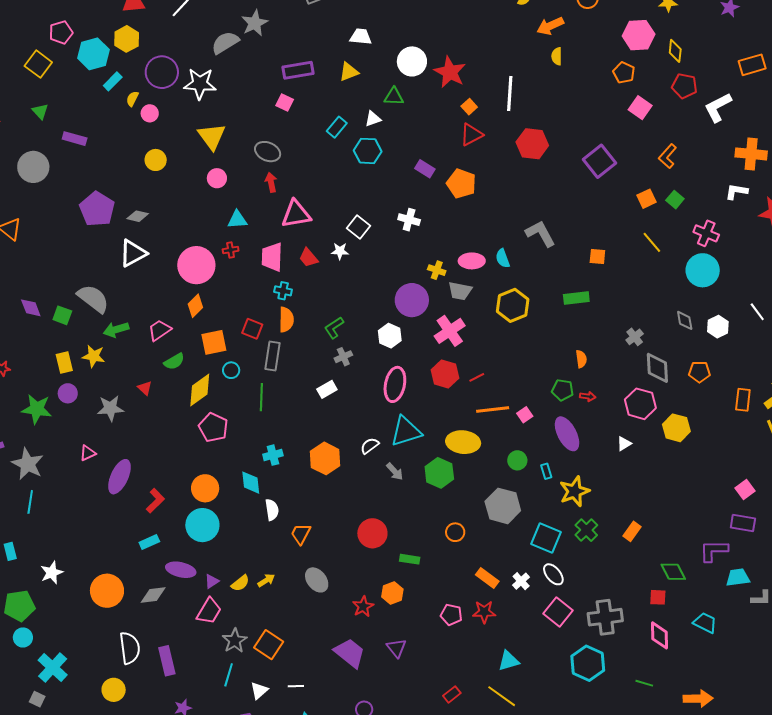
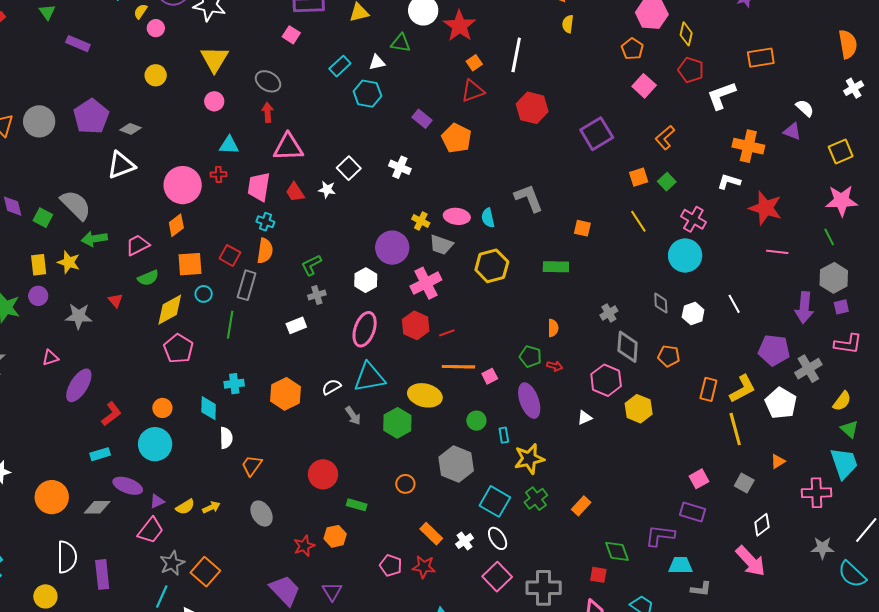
gray circle: (33, 167) -> (39, 121), moved
orange circle: (205, 488) -> (162, 408), size x0.7

